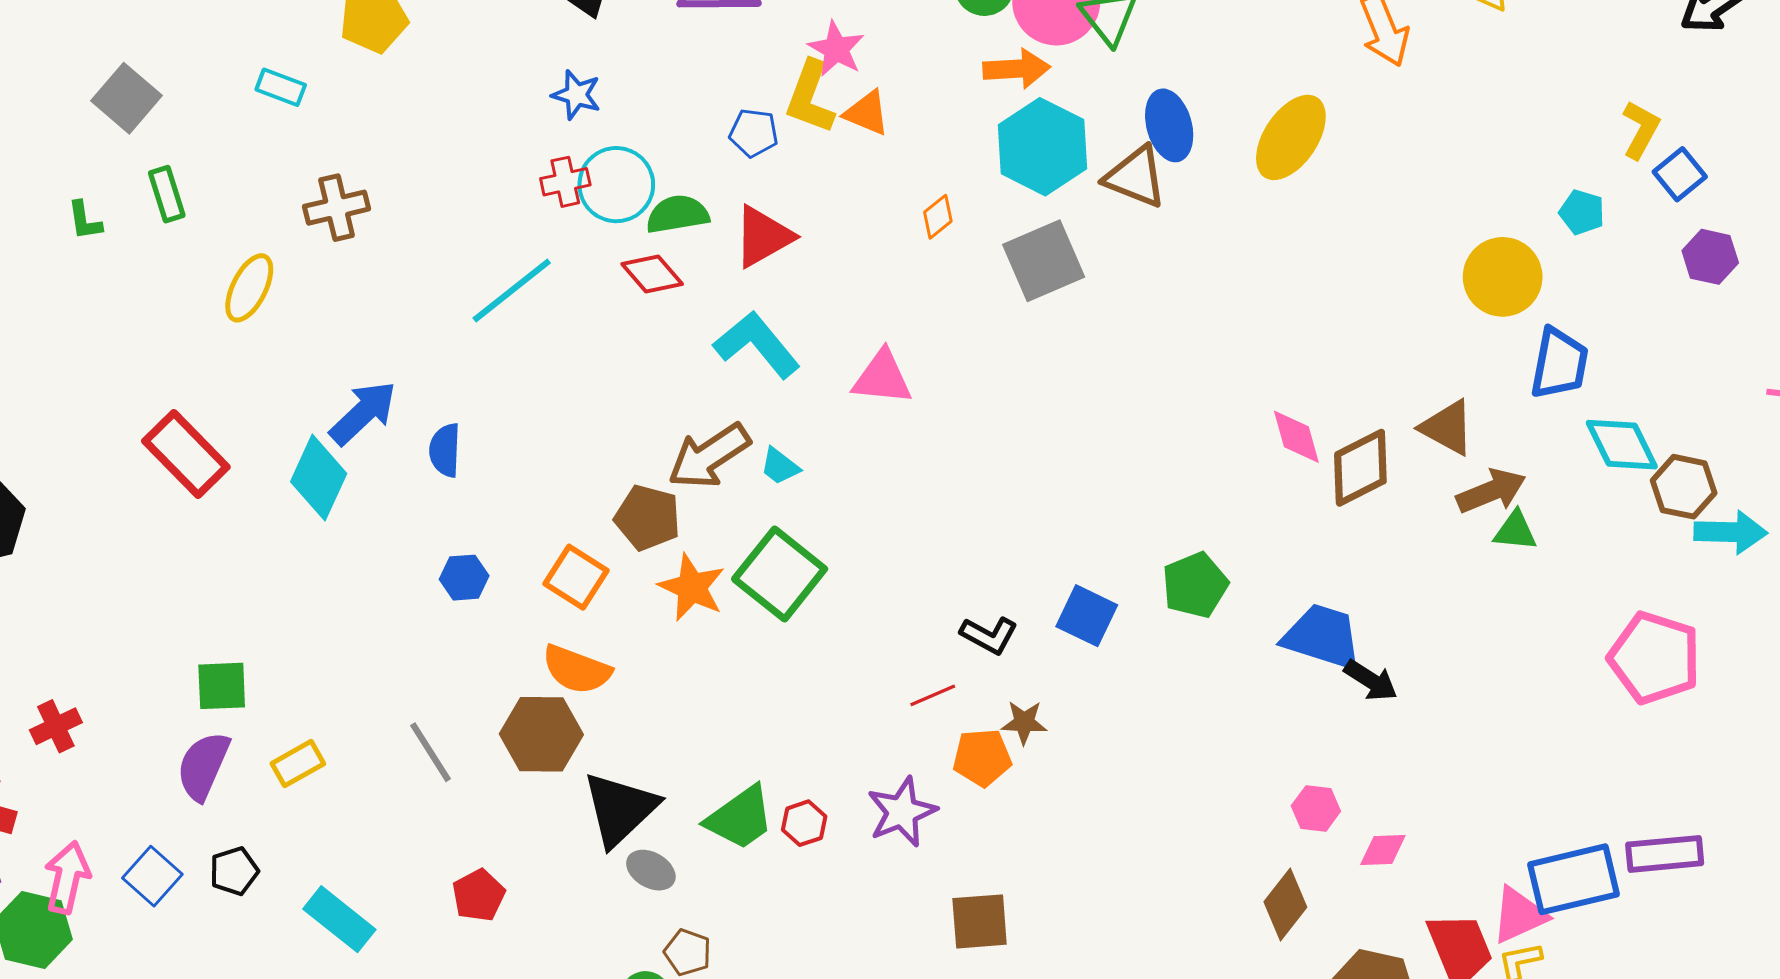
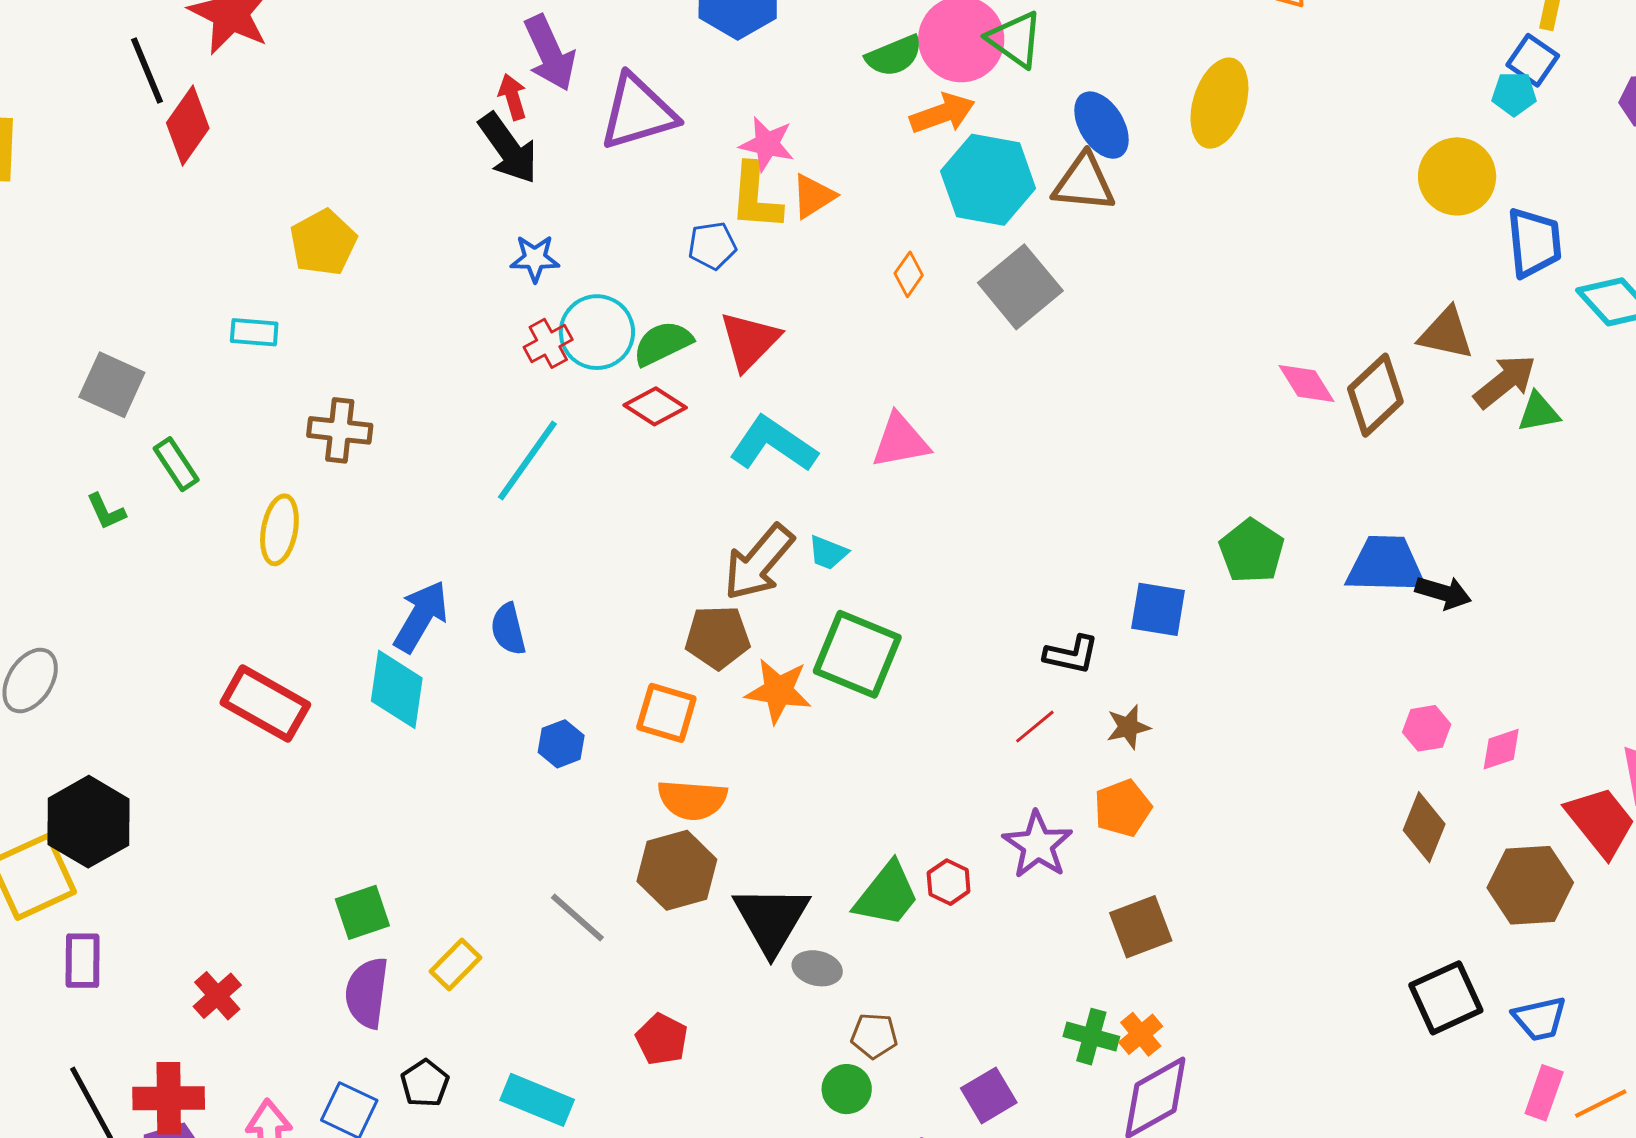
orange triangle: (867, 113) -> (813, 196), turned -39
blue square: (1680, 174) -> (1533, 60), moved
brown cross: (337, 208) -> (340, 430), turned 36
orange pentagon: (982, 758) -> (1123, 808), moved

